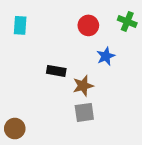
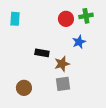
green cross: (127, 21) -> (86, 16), moved, turned -32
brown circle: (15, 129) -> (24, 88), moved

